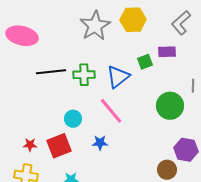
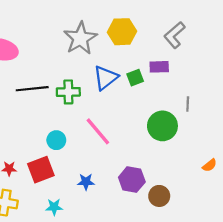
blue triangle: (118, 77) -> (106, 78), moved
blue star: (100, 143) -> (86, 182), moved
purple hexagon: (186, 150) -> (132, 180), moved

